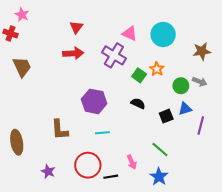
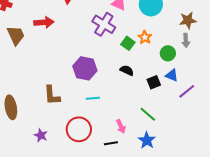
red arrow: (73, 53) -> (44, 22), moved
gray arrow: (200, 82) -> (186, 40), moved, turned 64
blue triangle: (185, 109) -> (172, 75), turned 40
purple line: (201, 125) -> (187, 91), turned 36
black line: (111, 177) -> (111, 143), moved

